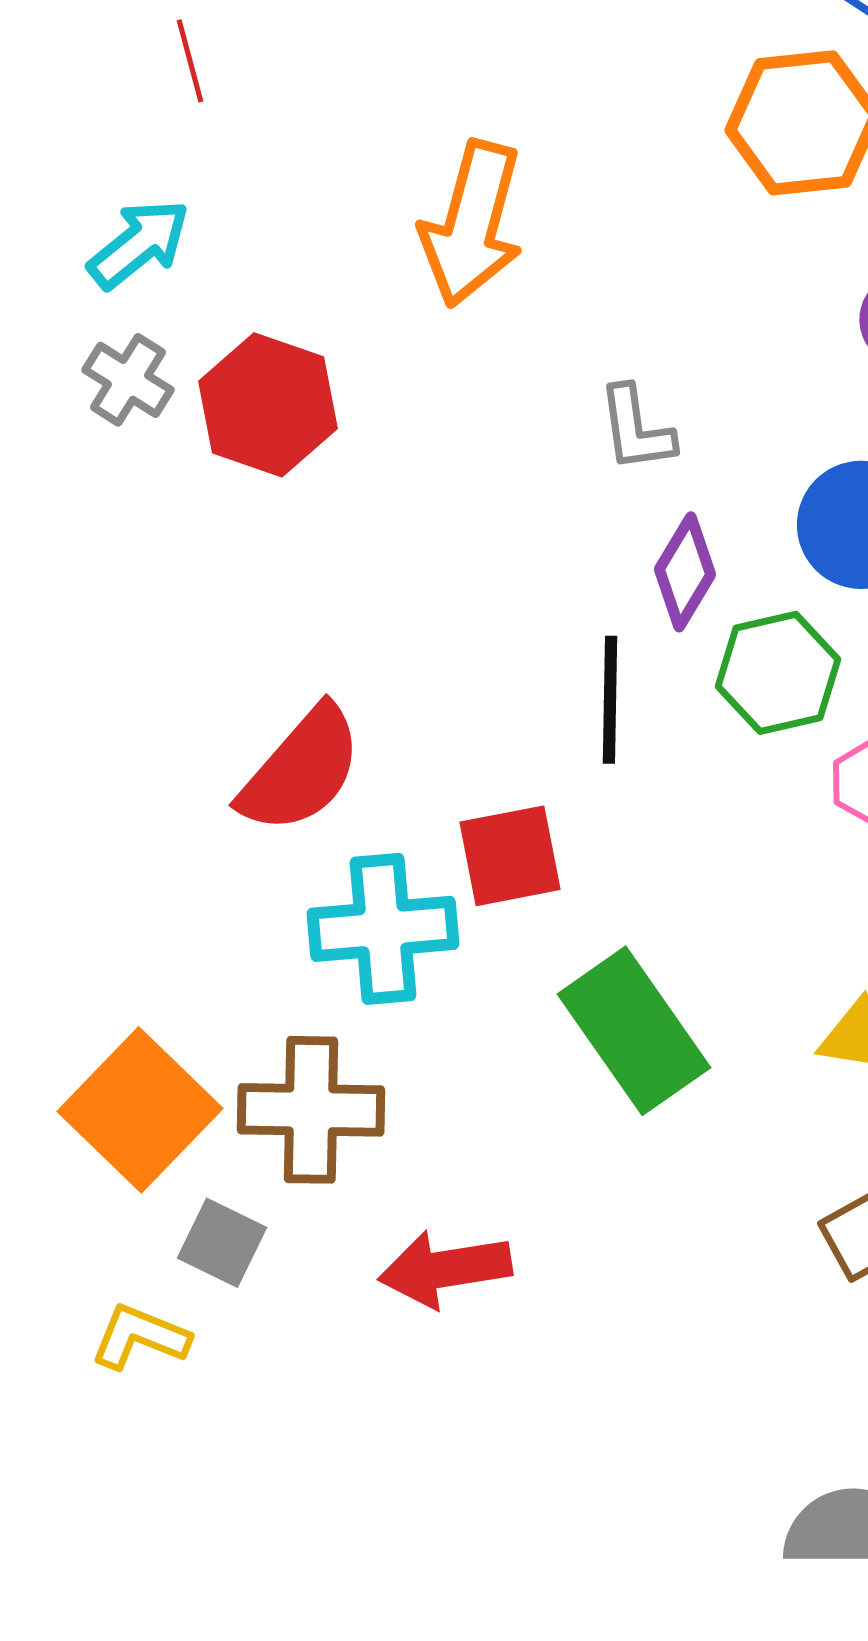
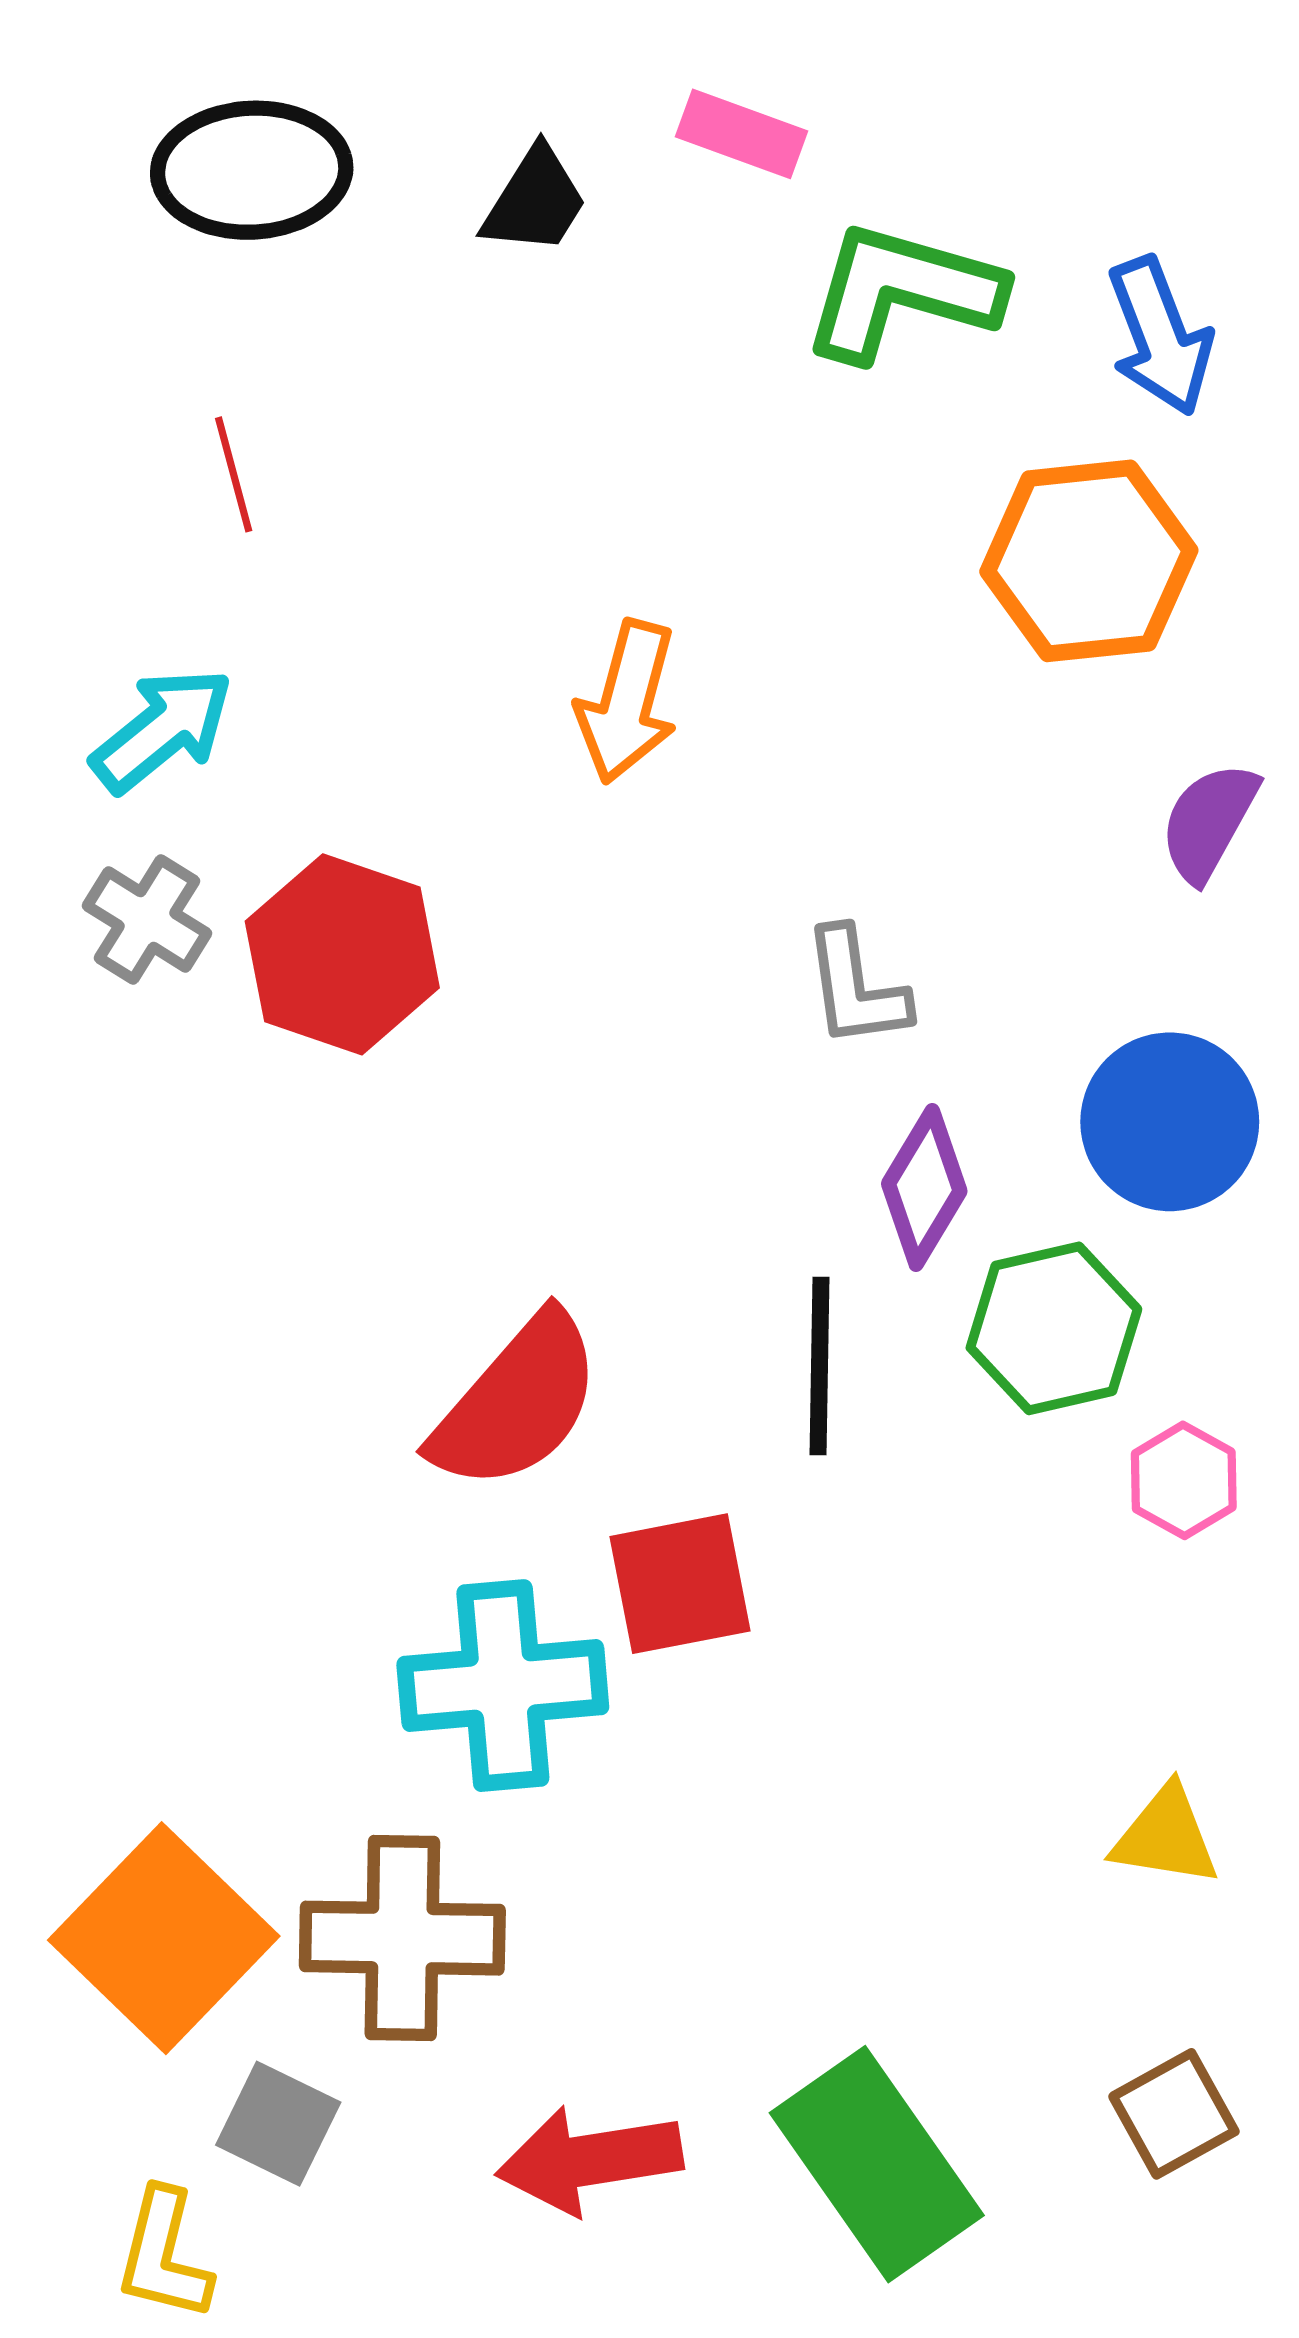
orange arrow: (472, 224) -> (627, 702), size x0.7
red semicircle: (301, 770) -> (517, 1402), moved
green rectangle: (634, 1031) -> (877, 2164), moved
yellow L-shape: (140, 1337) -> (164, 2255), turned -98

